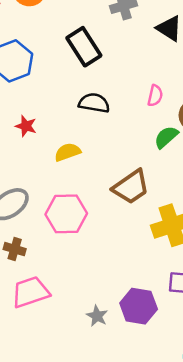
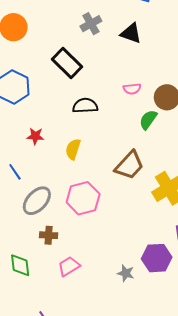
pink semicircle: (155, 96) -> (132, 89), turned 84
yellow semicircle: (68, 152) -> (73, 149), turned -40
pink trapezoid: (31, 292) -> (69, 266), size x0.7

